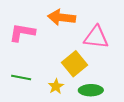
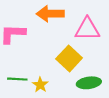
yellow star: (56, 86) -> (40, 85), moved

